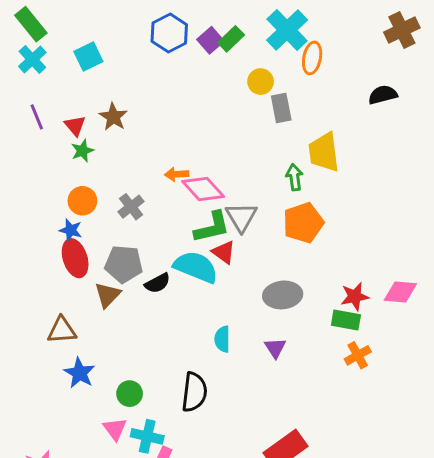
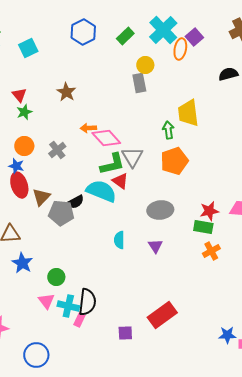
purple square: (210, 40) -> (194, 37), moved
gray rectangle: (281, 108) -> (139, 83), moved
brown star: (113, 117) -> (66, 92), moved
gray pentagon: (124, 264) -> (61, 213), moved
brown triangle: (107, 295) -> (41, 197), moved
black semicircle: (194, 392) -> (87, 302), moved

